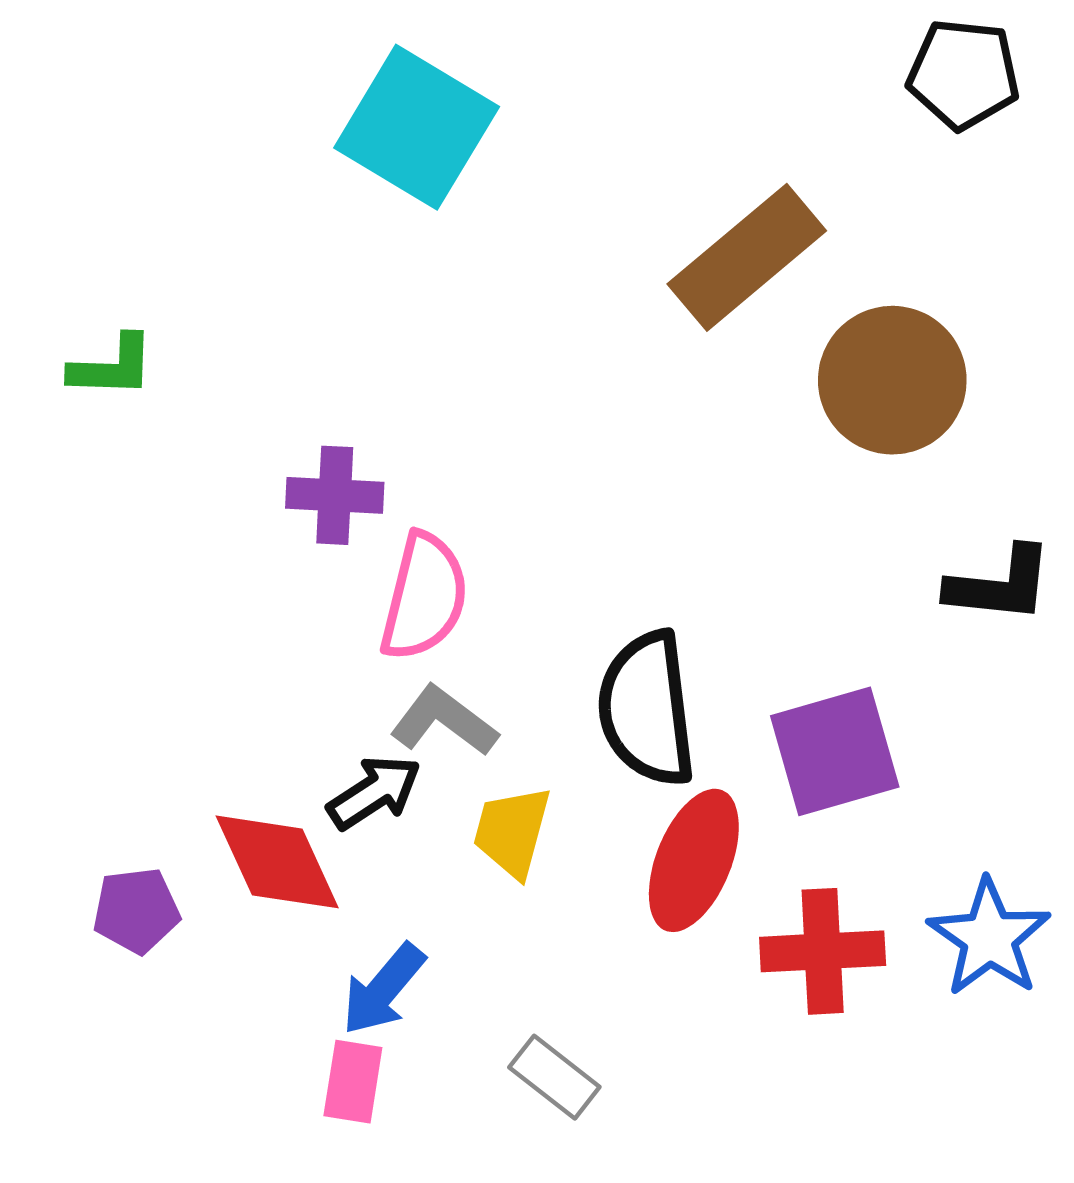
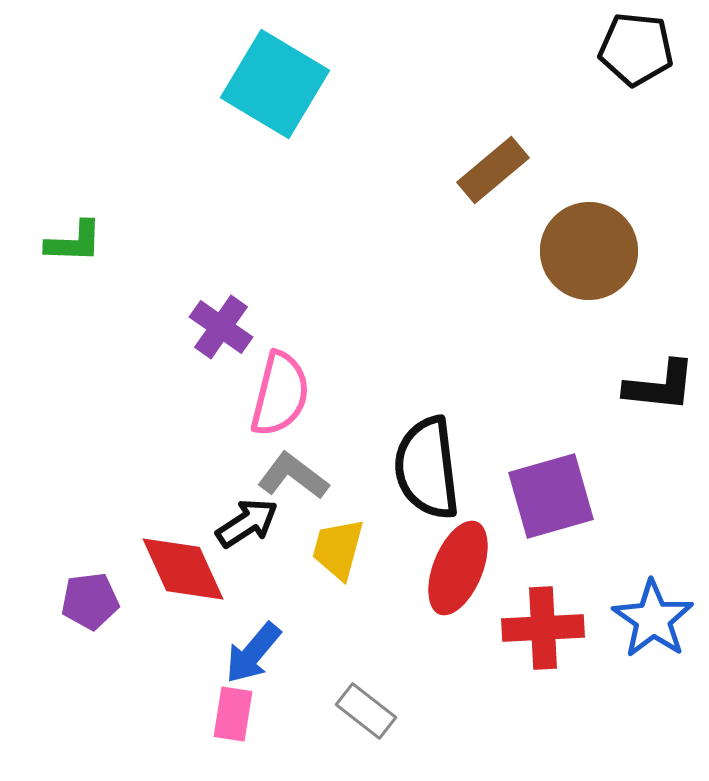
brown rectangle: (747, 257) -> (493, 170), size x0.7
purple cross: (335, 495) -> (221, 327), turned 32

